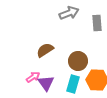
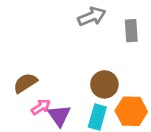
brown semicircle: (45, 50) -> (25, 83), moved

